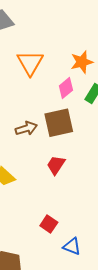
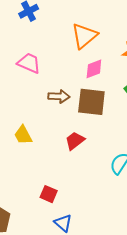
pink diamond: (66, 88) -> (94, 69), moved
red square: (49, 224) -> (49, 194), turned -30

